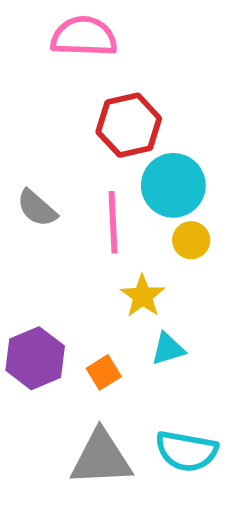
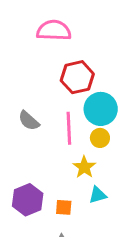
yellow circle: (191, 240) -> (100, 138), moved
orange square: (104, 372) -> (64, 207), turned 36

